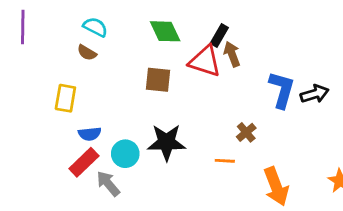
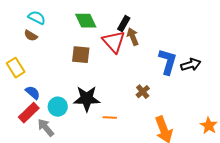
red triangle: (205, 61) -> (114, 42), turned 30
yellow rectangle: (65, 98) -> (16, 68), turned -42
blue semicircle: (90, 134) -> (33, 93), turned -133
orange line: (225, 161) -> (110, 118), moved

